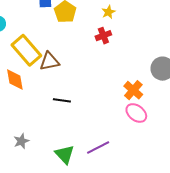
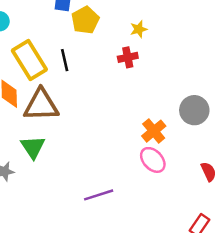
brown triangle: (49, 61) -> (41, 105), moved, size x1.4
black line: (62, 100) -> (65, 60), moved, turned 60
green triangle: (65, 154) -> (33, 147), moved

